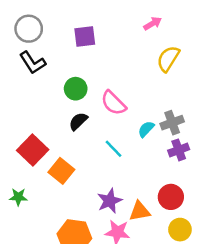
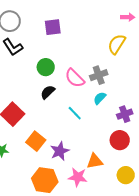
pink arrow: (153, 23) -> (128, 17), moved, turned 32
gray cross: (172, 123) -> (99, 75), moved
orange square: (61, 171) -> (36, 141), moved
red circle: (171, 197) -> (120, 140), moved
purple star: (110, 201) -> (60, 151), moved

